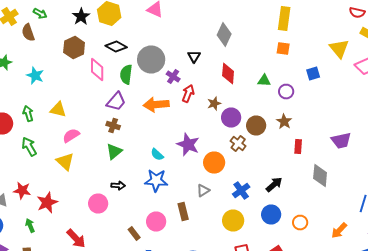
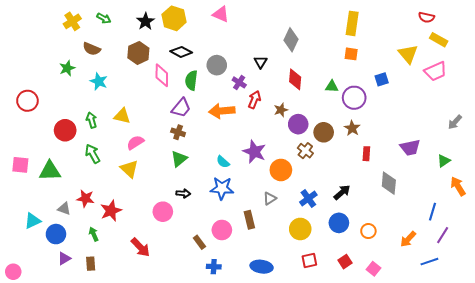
brown semicircle: (28, 32) -> (92, 49), moved, turned -48
gray circle: (151, 60) -> (217, 65), size x0.7
purple circle: (286, 92) -> (354, 98), size x1.5

